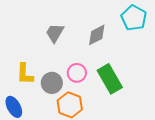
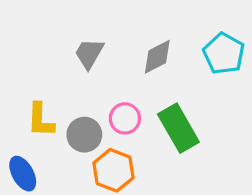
cyan pentagon: (134, 18) -> (224, 54), moved

